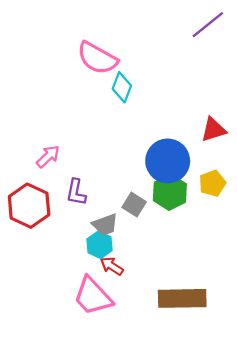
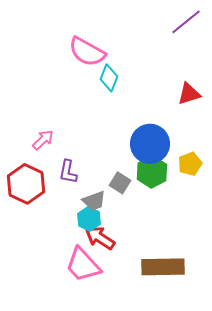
red triangle: (214, 130) -> (189, 94), moved
red arrow: (112, 266) -> (100, 238), size x1.4

